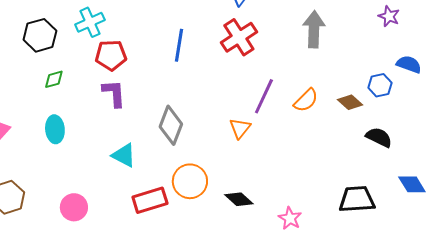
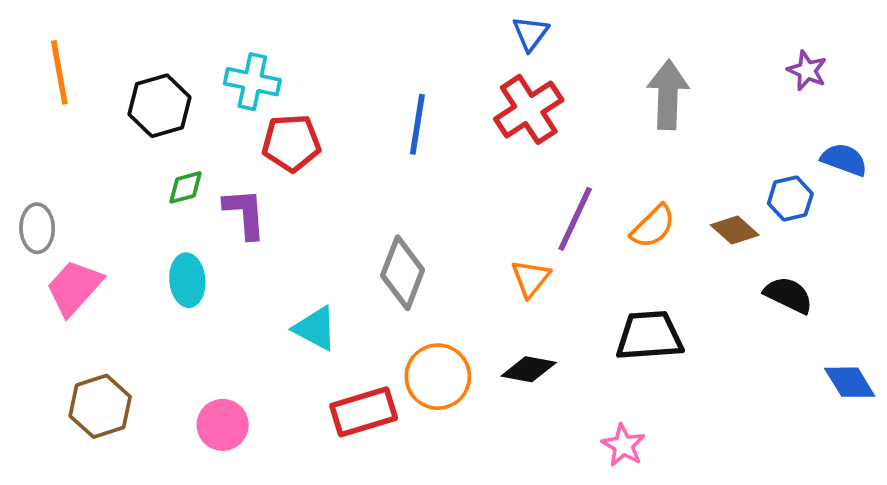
cyan cross: (90, 22) -> (252, 82), turned 36
purple L-shape: (114, 93) -> (245, 213), moved
black diamond: (239, 199) -> (529, 369), moved, turned -32
black trapezoid: (357, 199) -> (649, 336), moved

